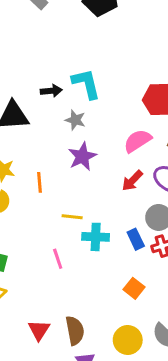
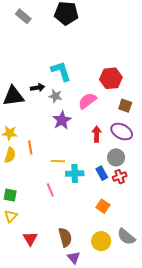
black arrow: (51, 91) -> (38, 88), moved
pink semicircle: (138, 141) -> (87, 101), moved
red arrow: (132, 181) -> (97, 134), turned 140
orange line: (40, 182) -> (30, 147), moved
red triangle: (39, 330) -> (30, 239), moved

